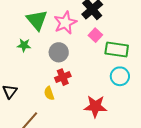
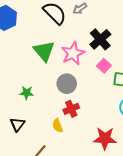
green star: (24, 45) -> (27, 93), moved

